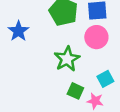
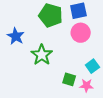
green star: (67, 59) -> (42, 55), moved

